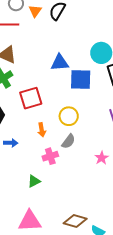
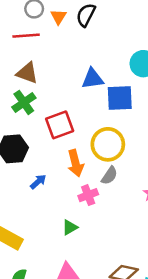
yellow circle: (69, 116) -> (108, 144), size x1.4
orange arrow: (42, 130) -> (75, 163), size x1.5
blue arrow: (11, 143) -> (38, 182), turned -40

